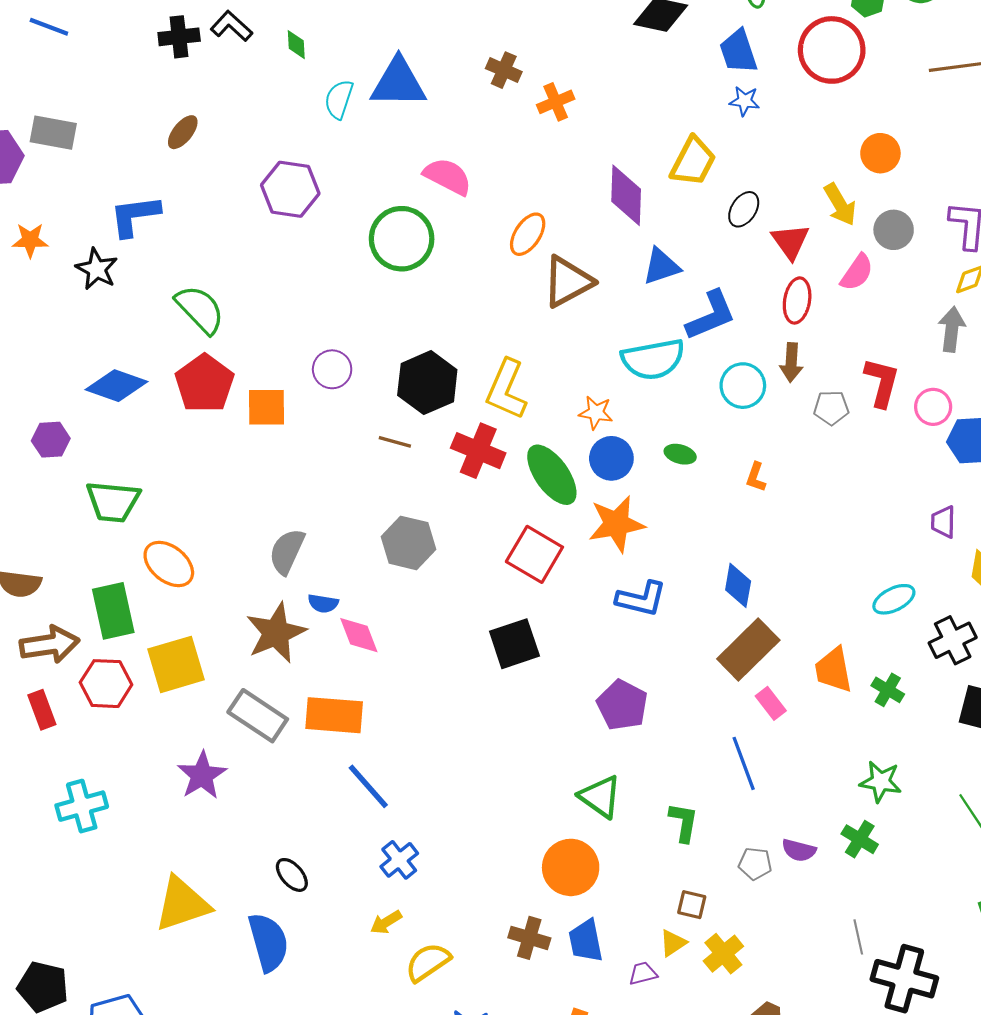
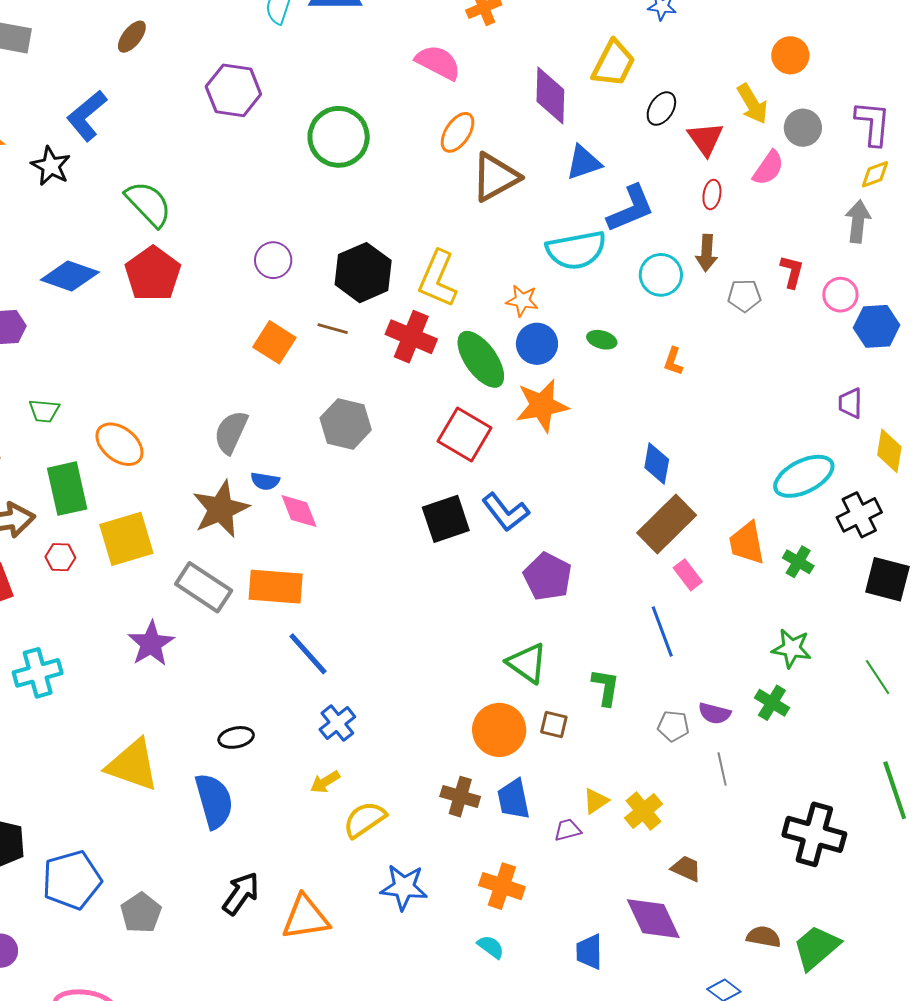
pink semicircle: (448, 176) -> (438, 62), moved
blue L-shape: (135, 216) -> (87, 116), turned -32
red ellipse: (797, 301) -> (712, 195), size x0.7
red L-shape: (882, 382) -> (792, 272), size x0.7
orange square: (266, 407) -> (274, 342), moved, turned 33
green trapezoid: (113, 502) -> (44, 411), moved, size x0.6
blue L-shape: (641, 599) -> (505, 512), moved, turned 39
cyan ellipse: (894, 599) -> (804, 476), size x1.5
red hexagon: (106, 684) -> (60, 557), size x0.6
black ellipse: (292, 875) -> (236, 737), turned -60
yellow triangle: (182, 904) -> (133, 765), turned 38
brown square: (692, 905) -> (554, 724), moved
gray line: (858, 937) -> (722, 769), moved

